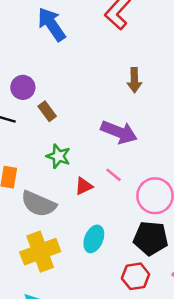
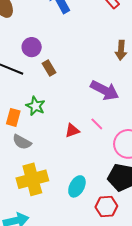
green star: (58, 156) -> (36, 106), moved
gray semicircle: (39, 204) -> (22, 142), moved, size x0.7
cyan ellipse: (94, 239) -> (77, 186), moved

